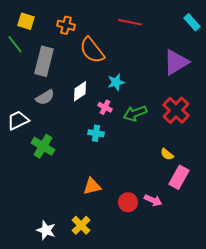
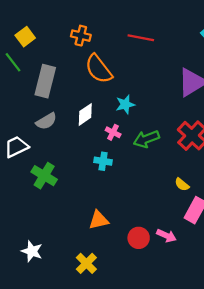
yellow square: (26, 21) -> (25, 37), turned 36
orange cross: (66, 25) -> (81, 36), moved
white star: (46, 230) -> (32, 251), moved

